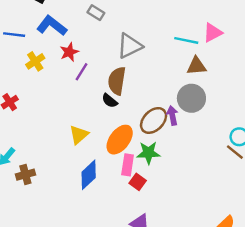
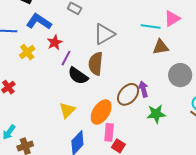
gray circle: (191, 98) -> (180, 75), moved
black semicircle: (110, 101) -> (78, 76), moved, size x1.5
green star: (148, 153) -> (156, 114), moved

